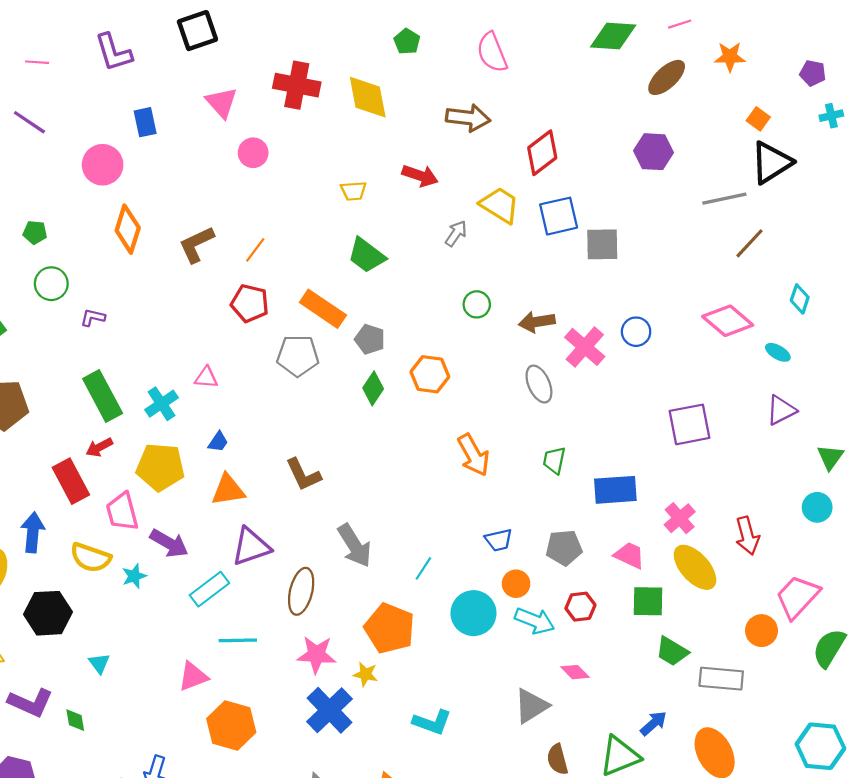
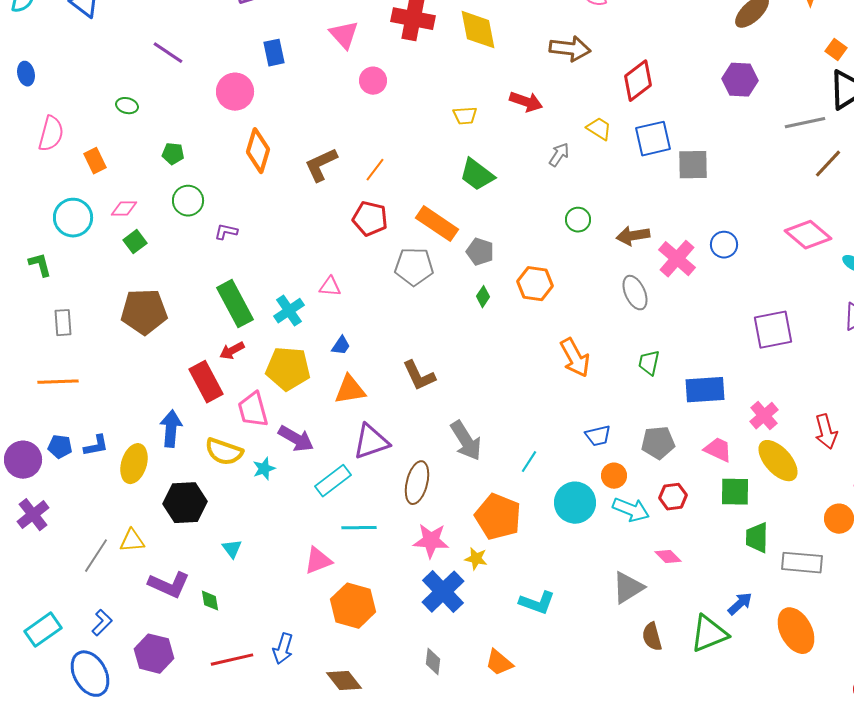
yellow trapezoid: (500, 205) -> (599, 129), size x0.7
green diamond: (373, 388) -> (483, 297), size x0.7
green trapezoid: (672, 651) -> (757, 538), turned 60

